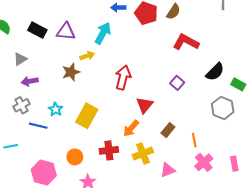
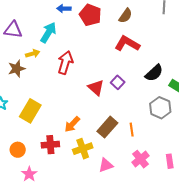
brown semicircle: (173, 12) -> (125, 16), moved
red arrow: (123, 78) -> (65, 63), moved
red triangle: (145, 105) -> (96, 88), moved, turned -30
brown rectangle: (168, 130) -> (107, 127), size x1.5
orange line: (194, 140) -> (132, 130), moved

